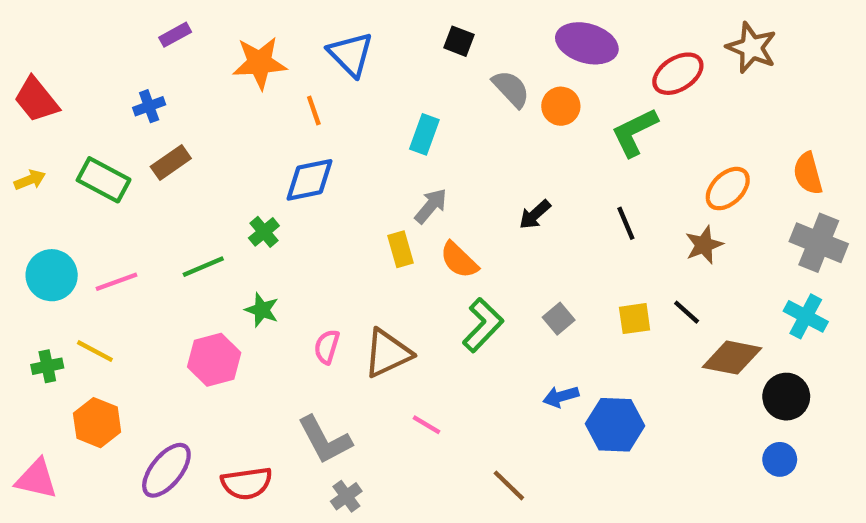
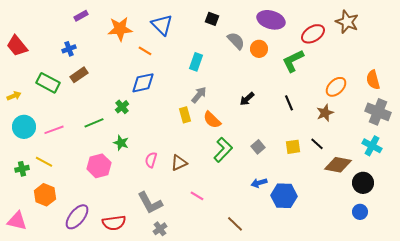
orange line: (314, 111) -> (145, 51), turned -40
yellow arrow: (30, 180) -> (14, 96), moved
brown triangle: (387, 353) -> (179, 163), size x0.7

